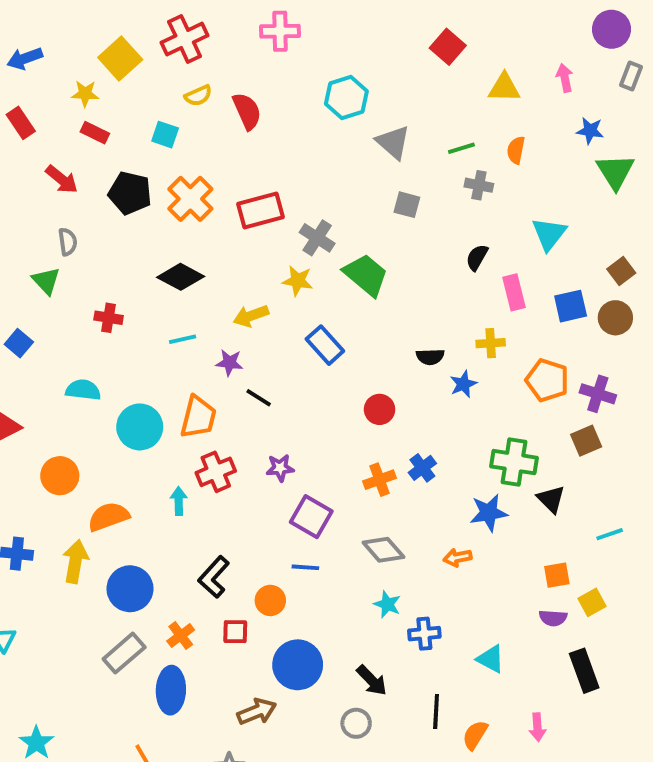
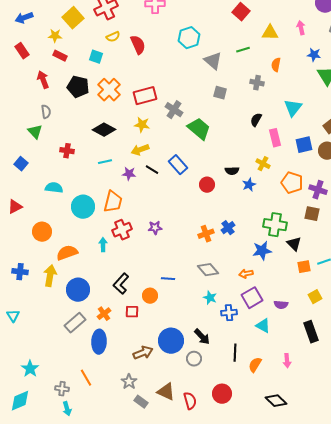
green line: (461, 148) -> (243, 50), moved
red arrow: (62, 179) -> (43, 80), turned -150
yellow star: (298, 281) -> (142, 125), moved
yellow cross: (491, 343) -> (263, 164), turned 32
black line: (259, 398) -> (152, 170), moved
red circle: (380, 409) -> (207, 185), moved
brown square: (586, 441) -> (312, 214), turned 35
purple square: (311, 517) -> (252, 298), moved, turned 30
orange square: (557, 575) -> (304, 267), moved
purple semicircle: (553, 618) -> (281, 305), moved
blue circle: (298, 665) -> (171, 341), moved

